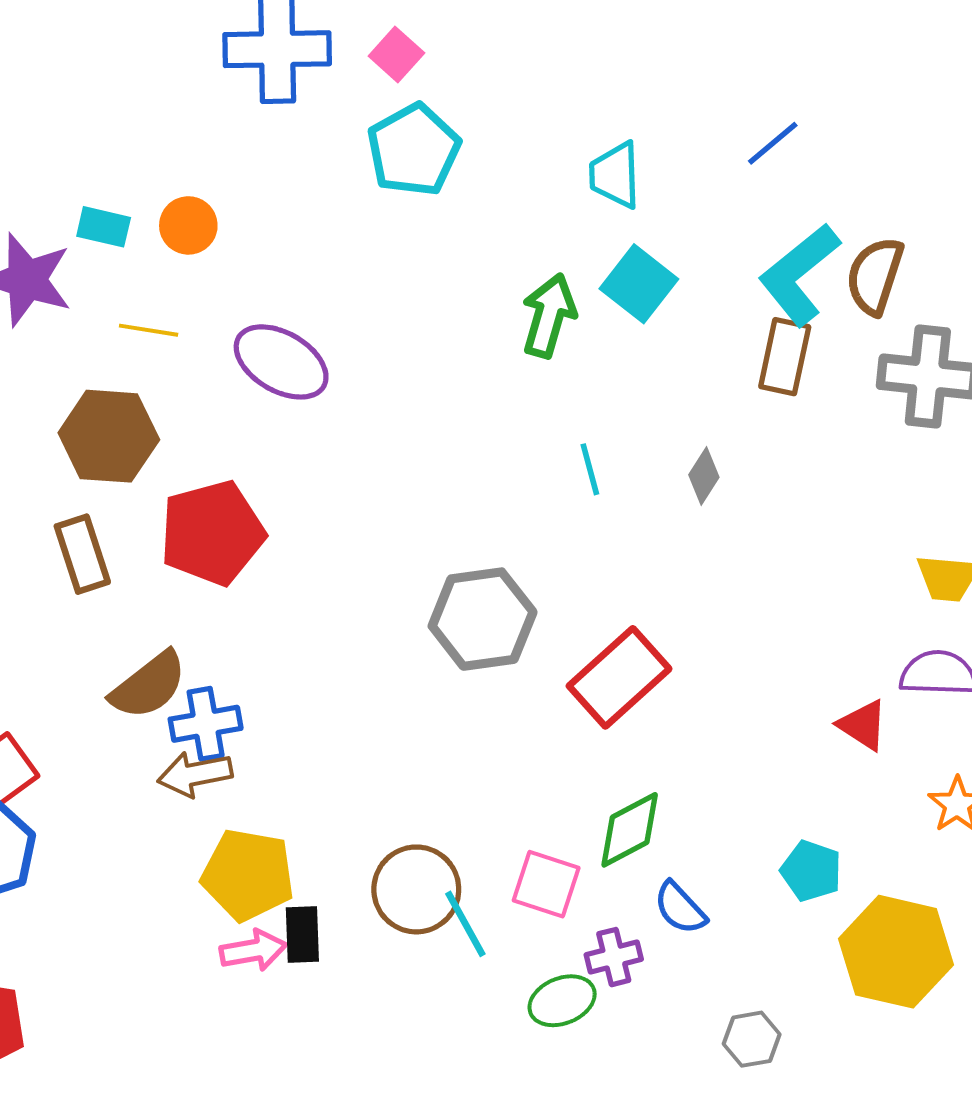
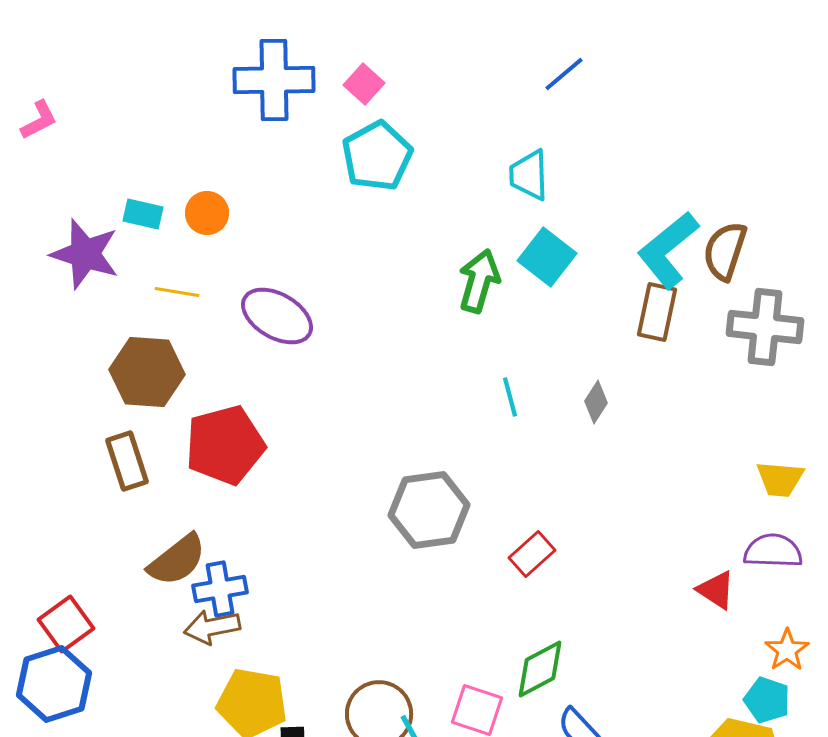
blue line: (773, 143) -> (564, 74), moved
red rectangle: (619, 677) -> (532, 554), size x0.6
cyan pentagon: (811, 871) -> (767, 700), moved

